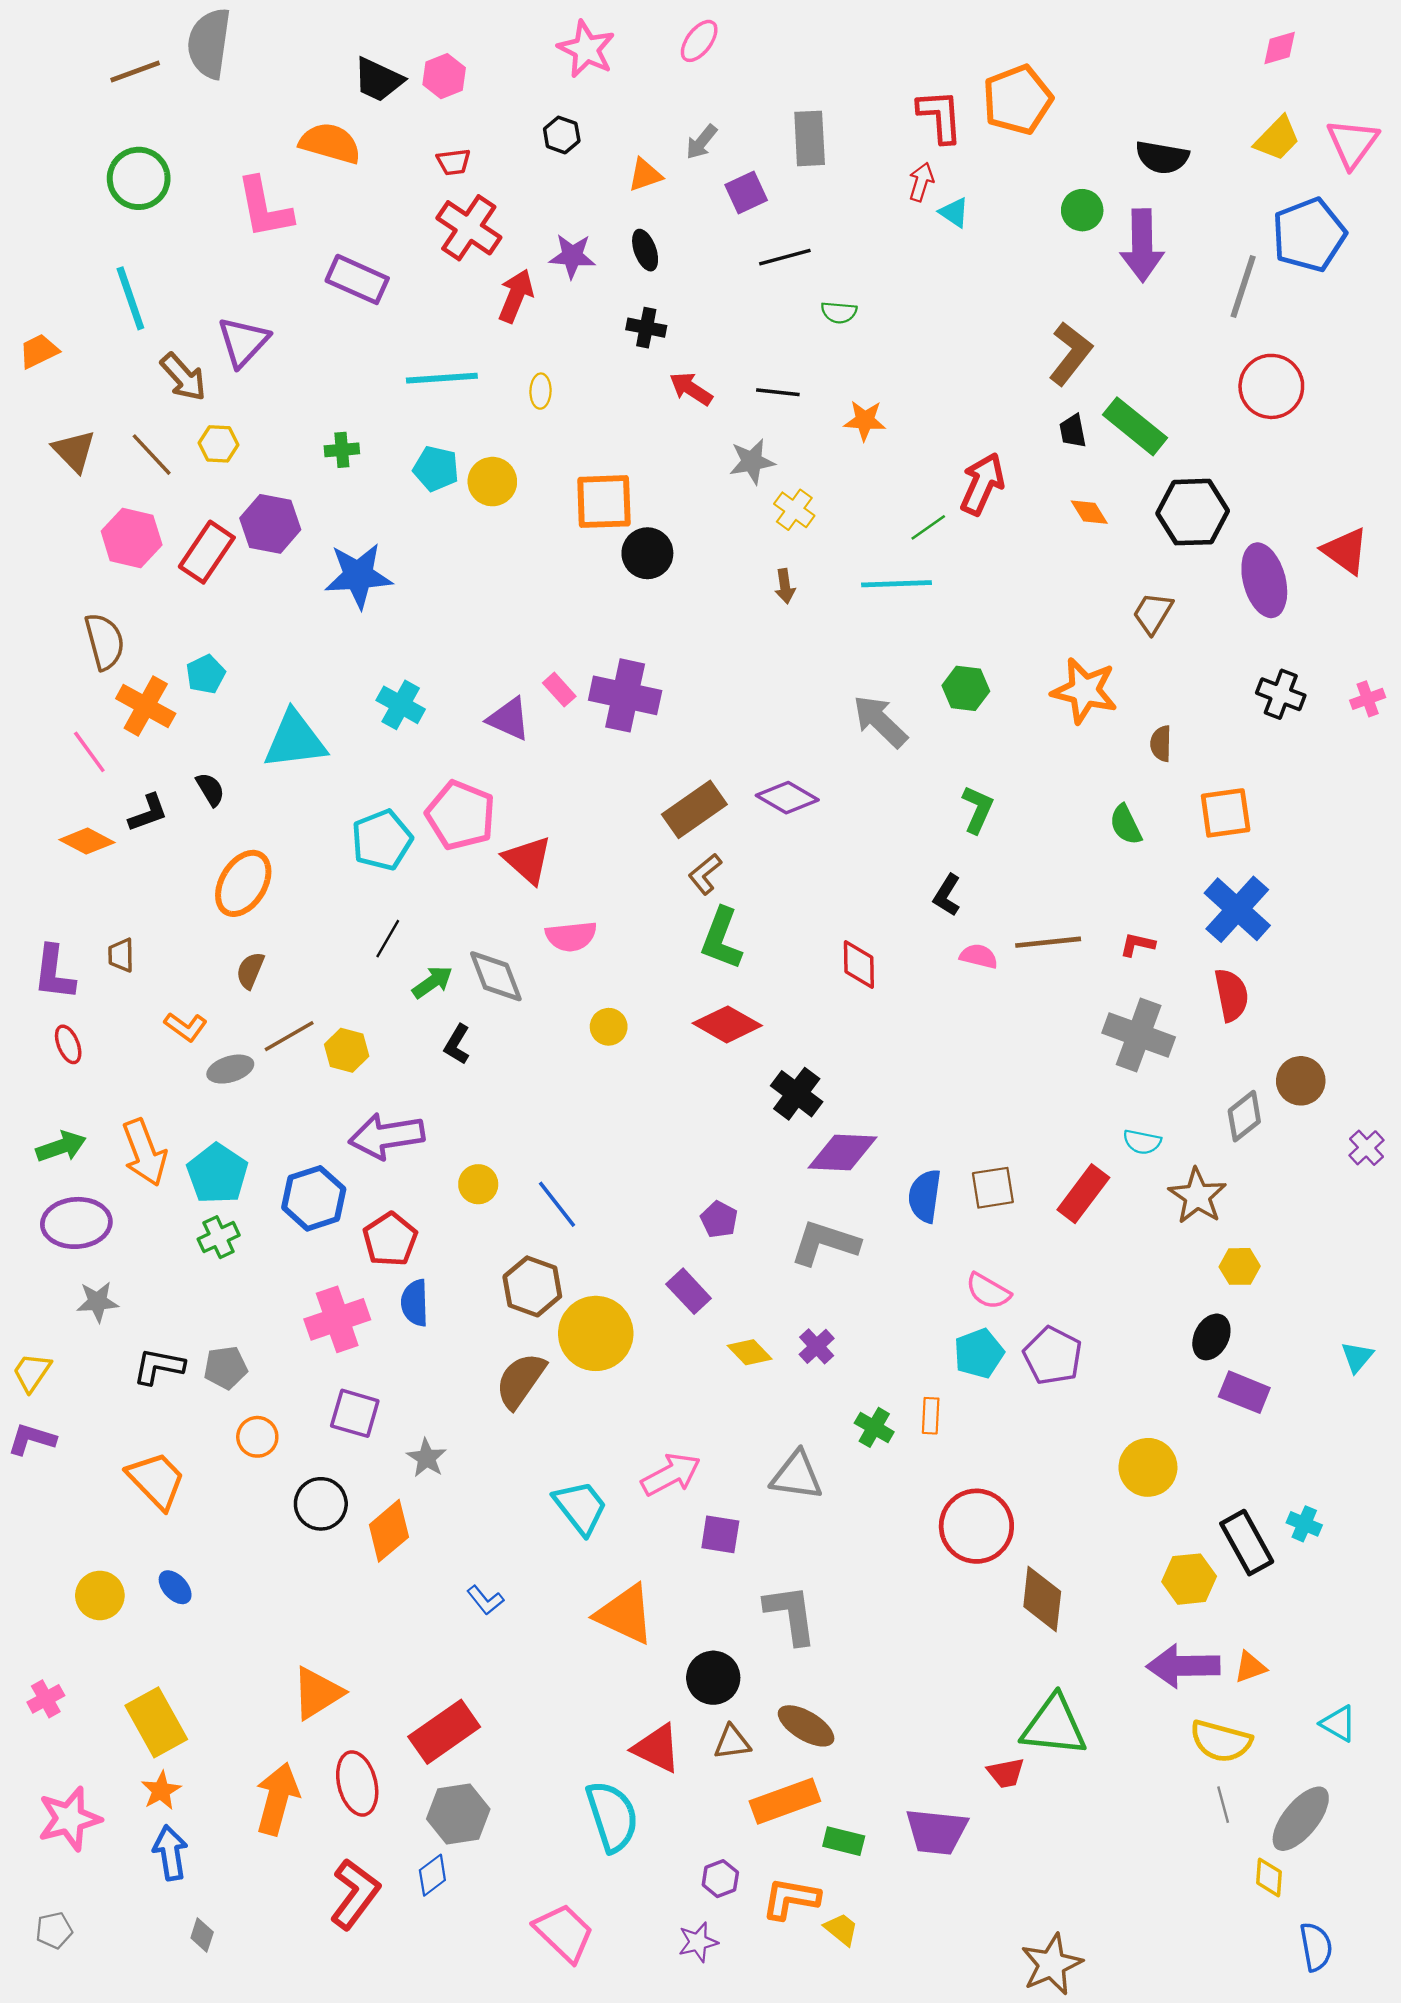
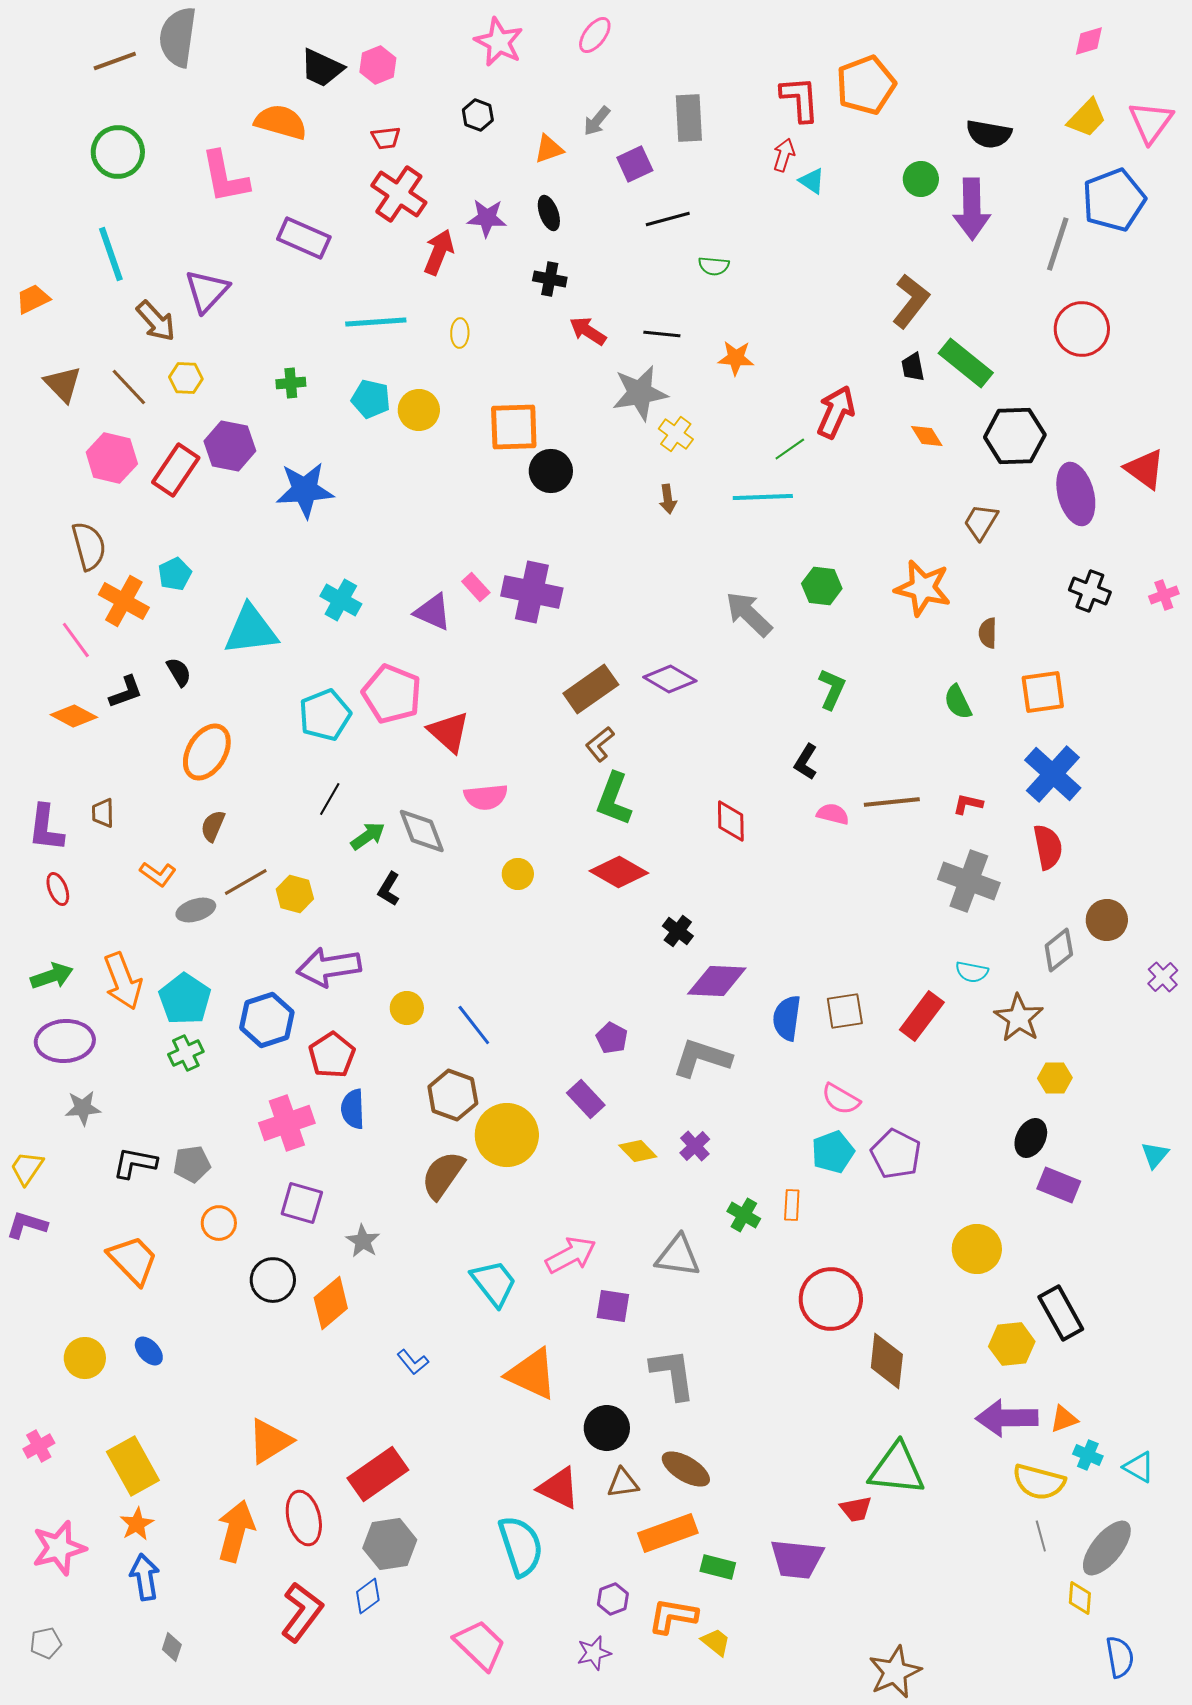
gray star: (752, 462) -> (640, 393), size x1.4
black cross: (797, 1094) -> (678, 931), size x0.7
cyan cross: (1304, 1524) -> (1088, 1455), moved

